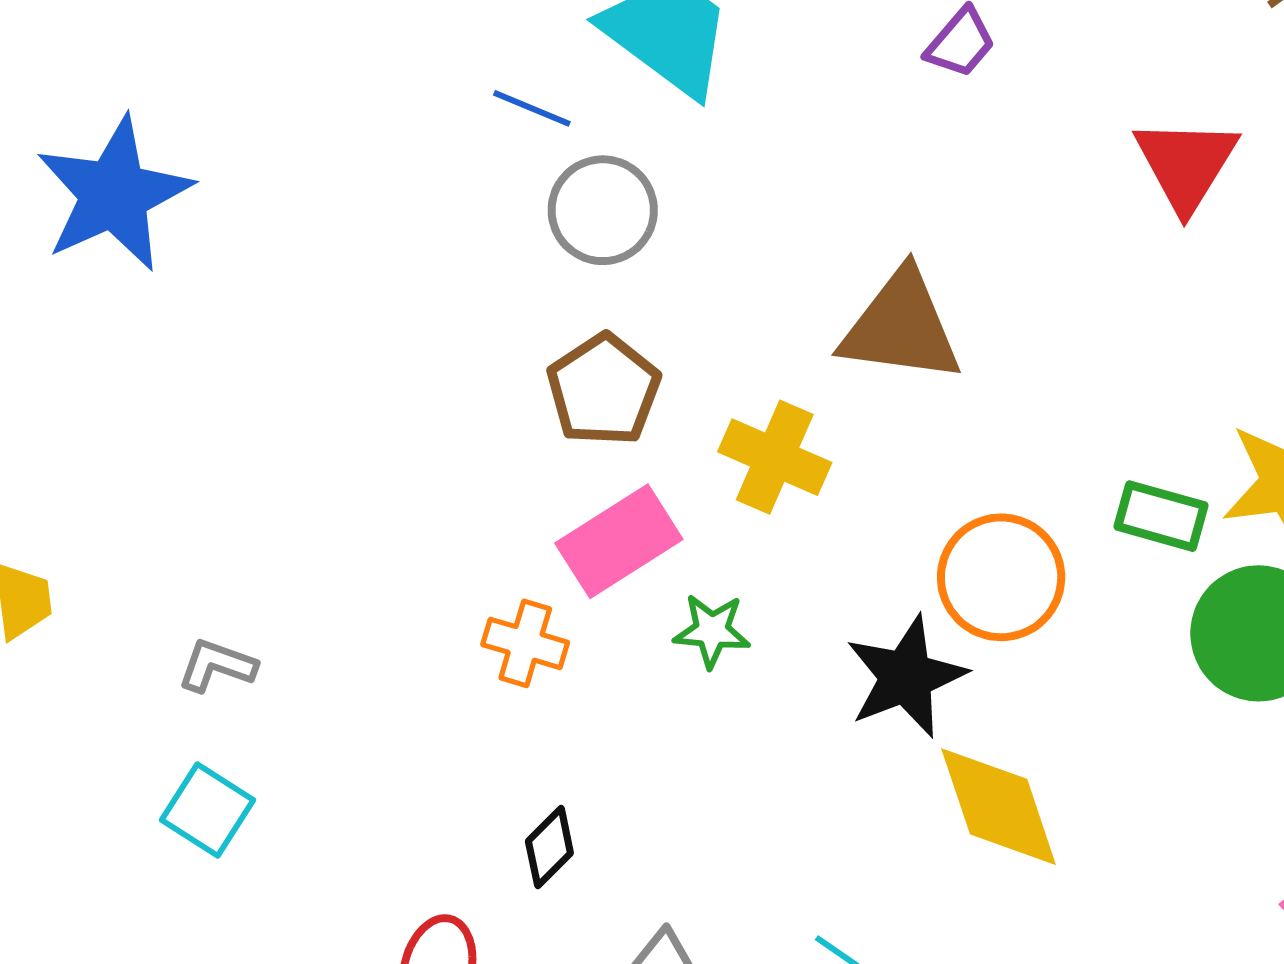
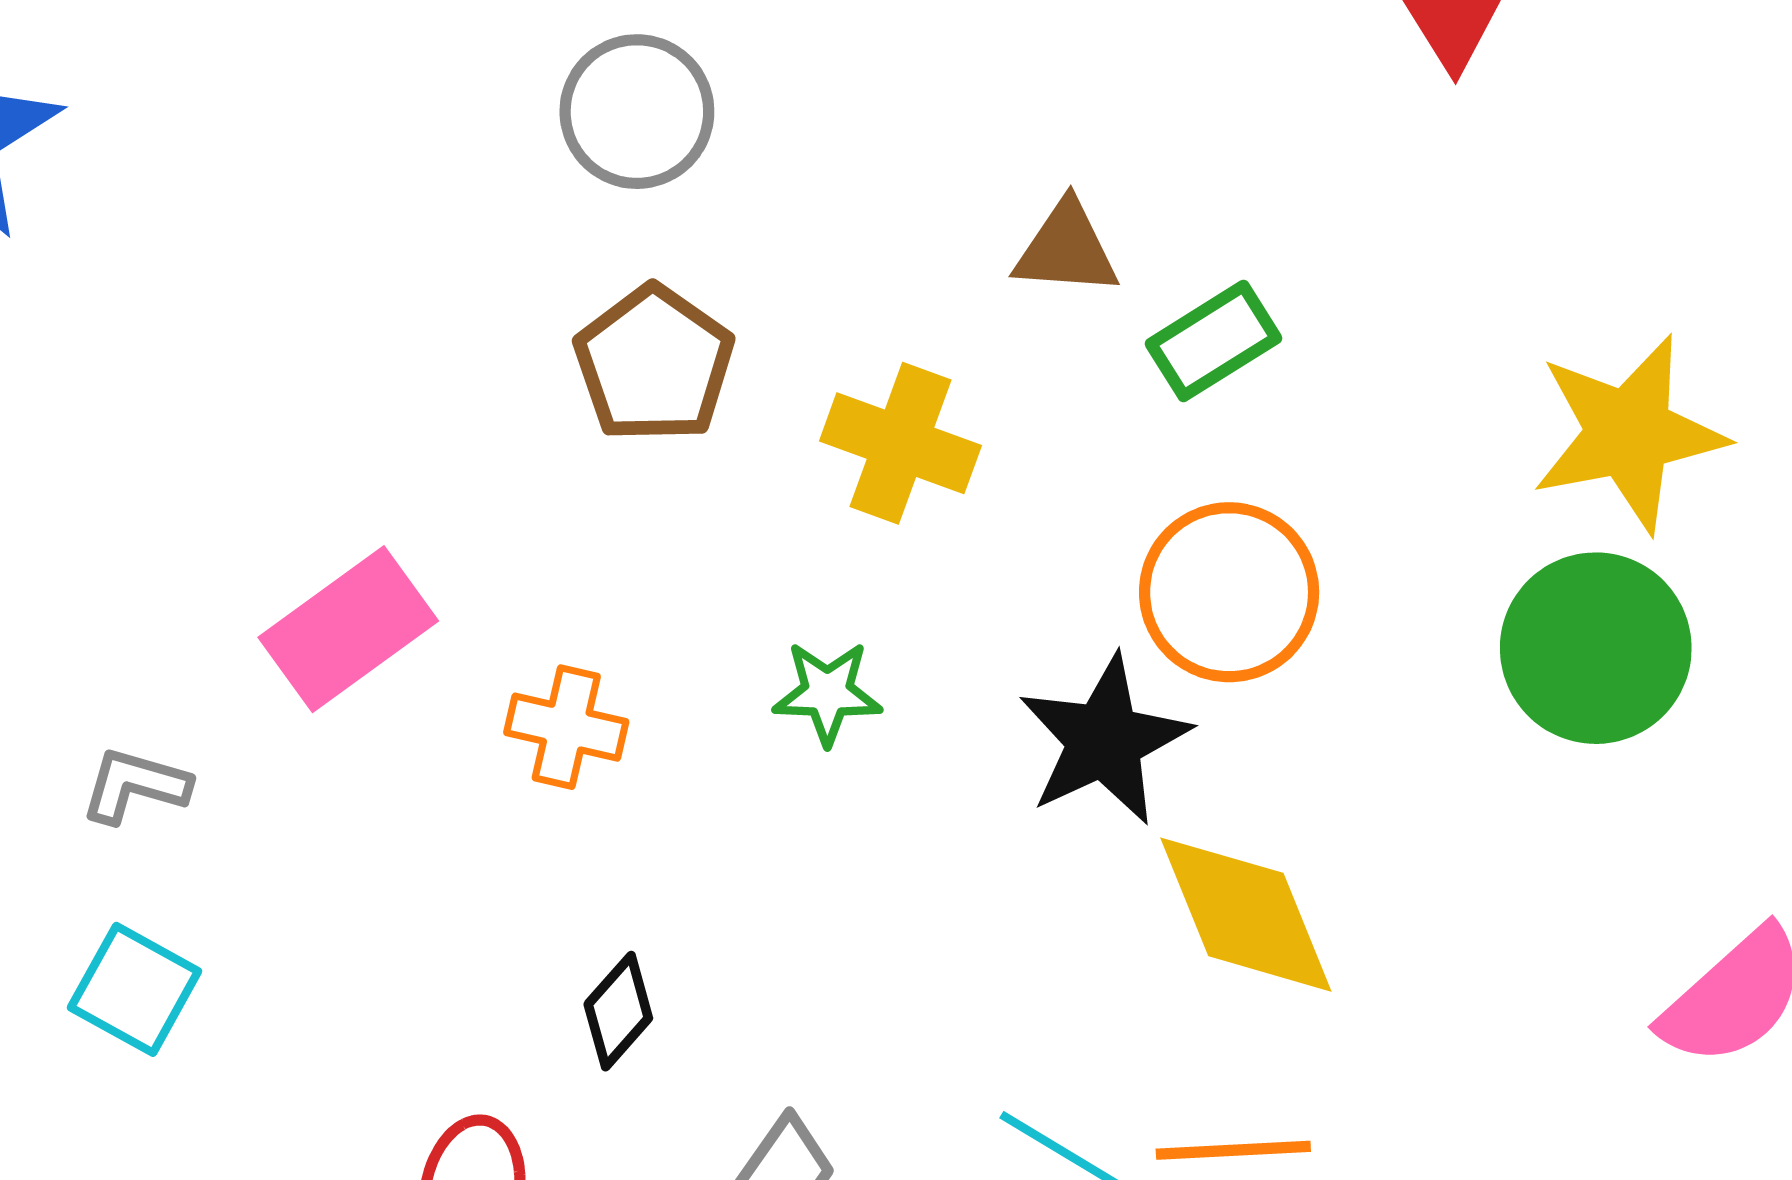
brown triangle: (901, 327) -> (1066, 249), size x0.6
green rectangle: (1161, 516) -> (1214, 341), moved, turned -44
pink rectangle: (619, 541) -> (348, 629), moved

